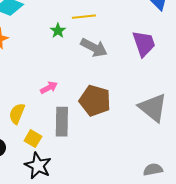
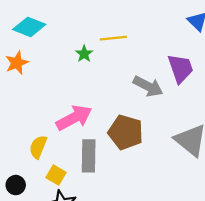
gray arrow: (94, 48) -> (148, 86), moved
pink arrow: (49, 88) -> (74, 118), size x1.8

